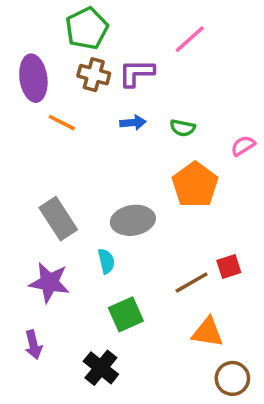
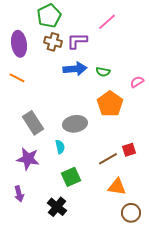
orange line: (62, 123) -> (17, 78), moved
blue arrow: (133, 123) -> (75, 69), size x1.6

